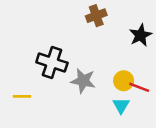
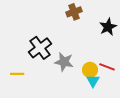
black cross: (52, 63) -> (40, 48), turned 35
yellow circle: (124, 81) -> (90, 70), moved

